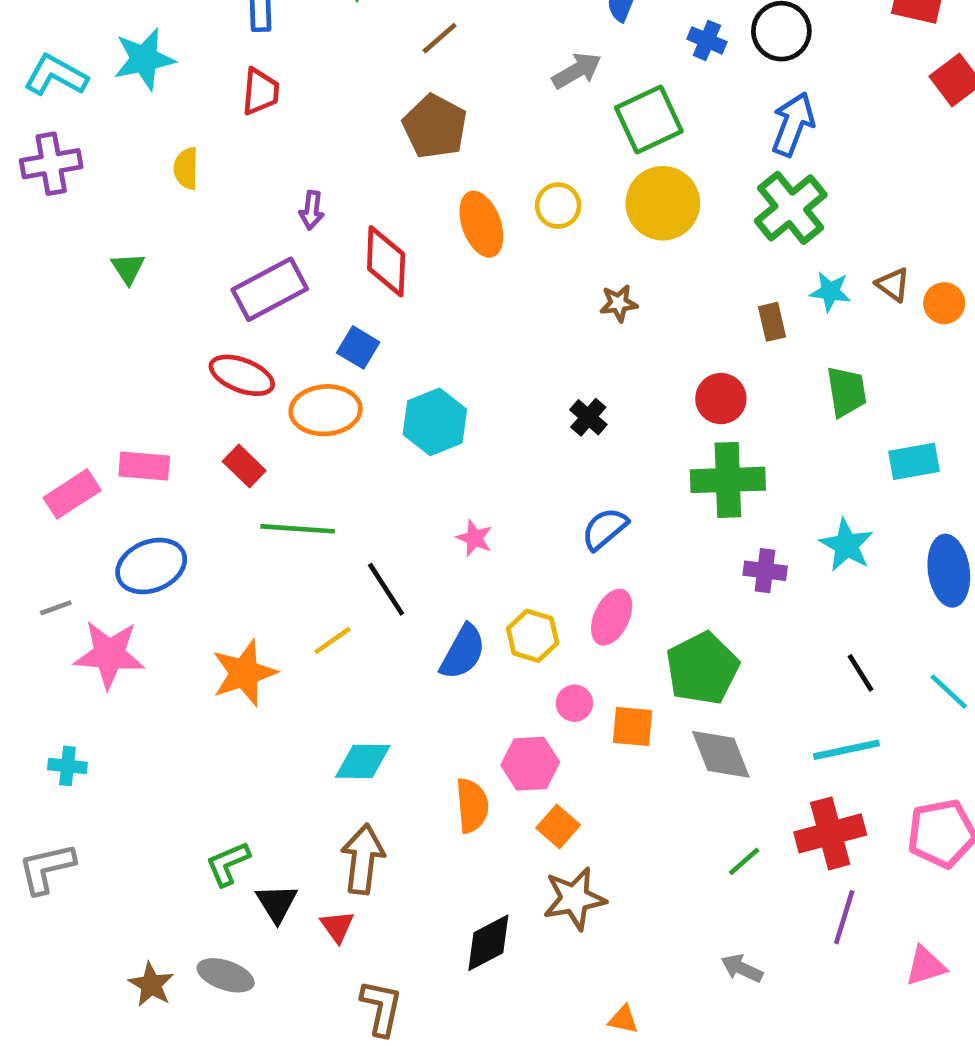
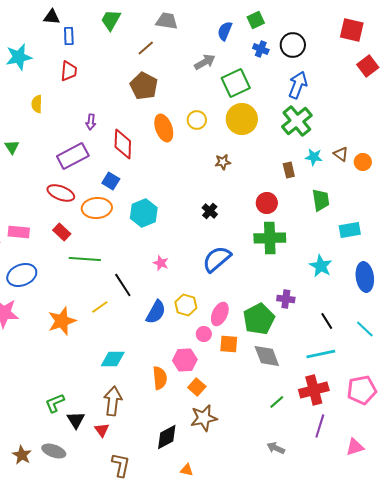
blue semicircle: (605, 529) -> (217, 259), size x1.4
purple cross: (765, 571) -> (286, 299), moved
pink ellipse: (612, 617) -> (220, 314), moved
orange triangle: (623, 1019) -> (187, 470), moved

